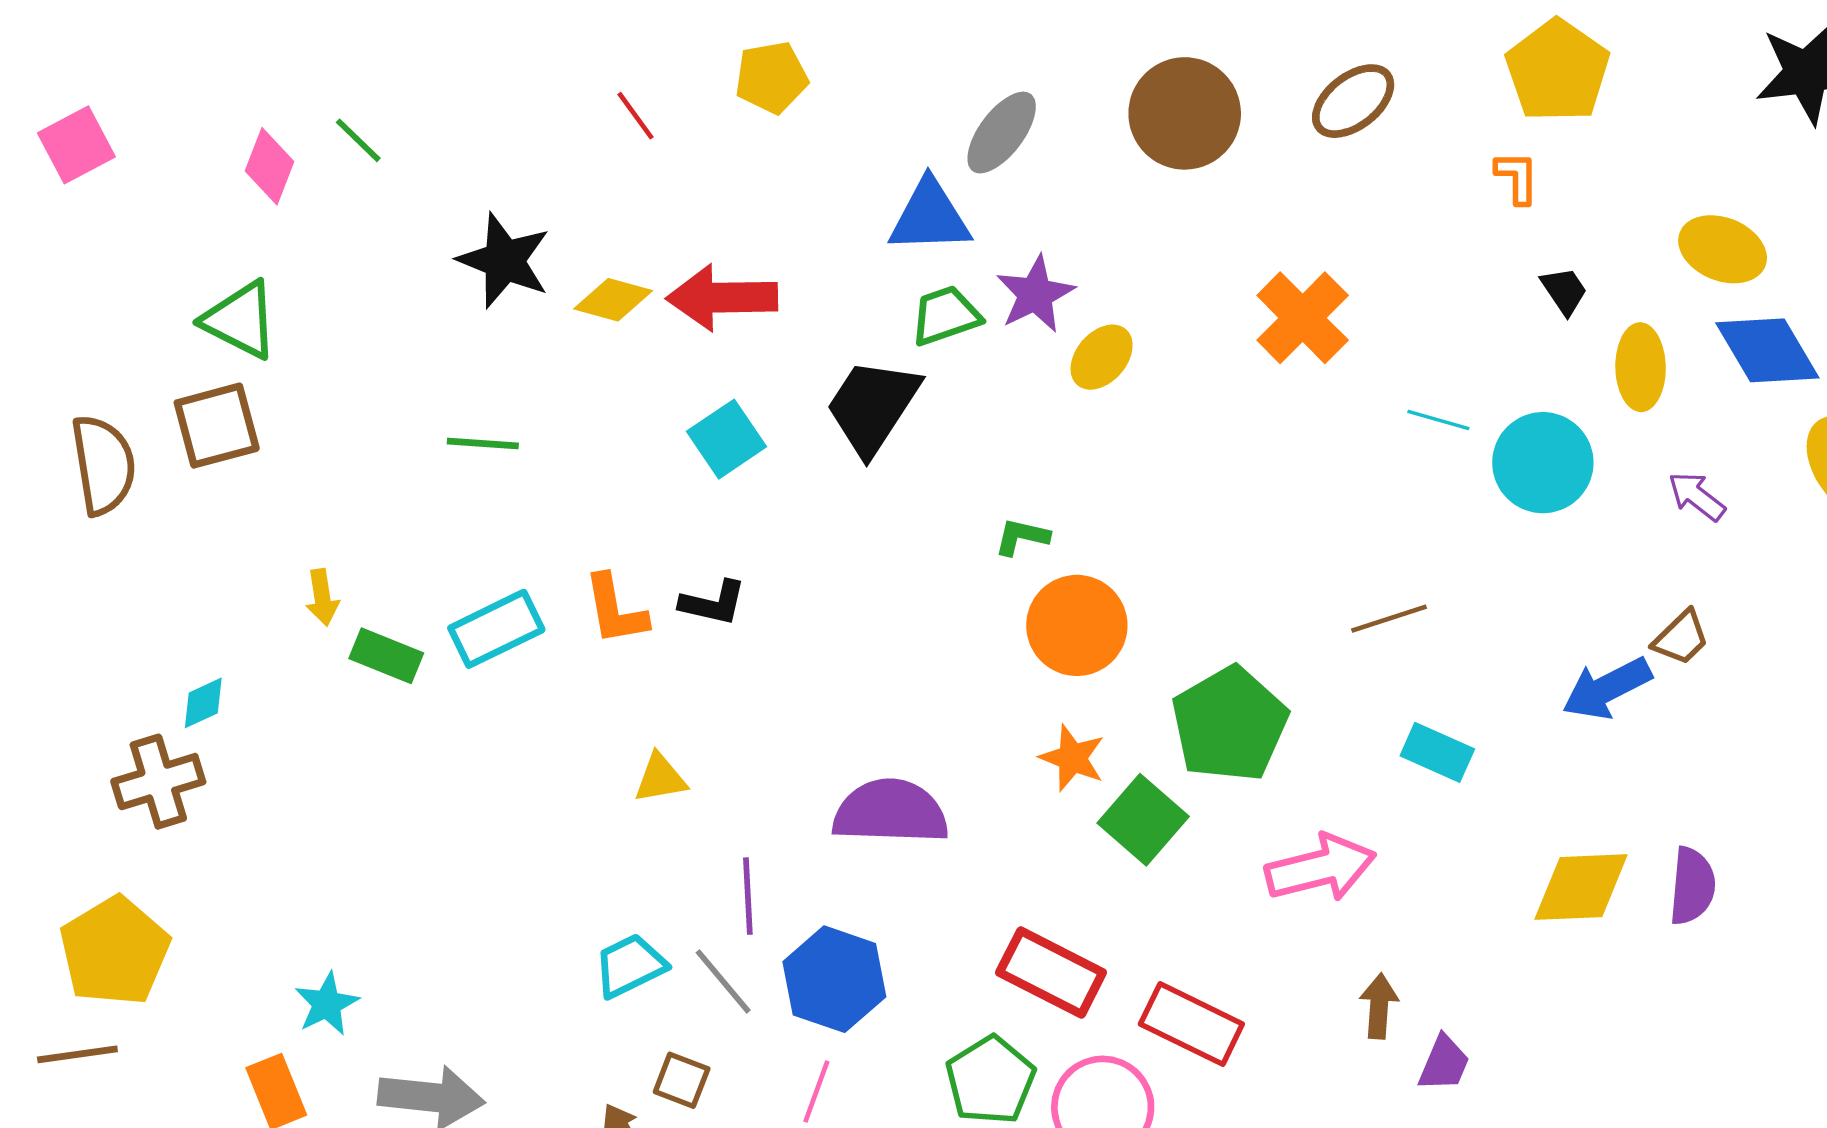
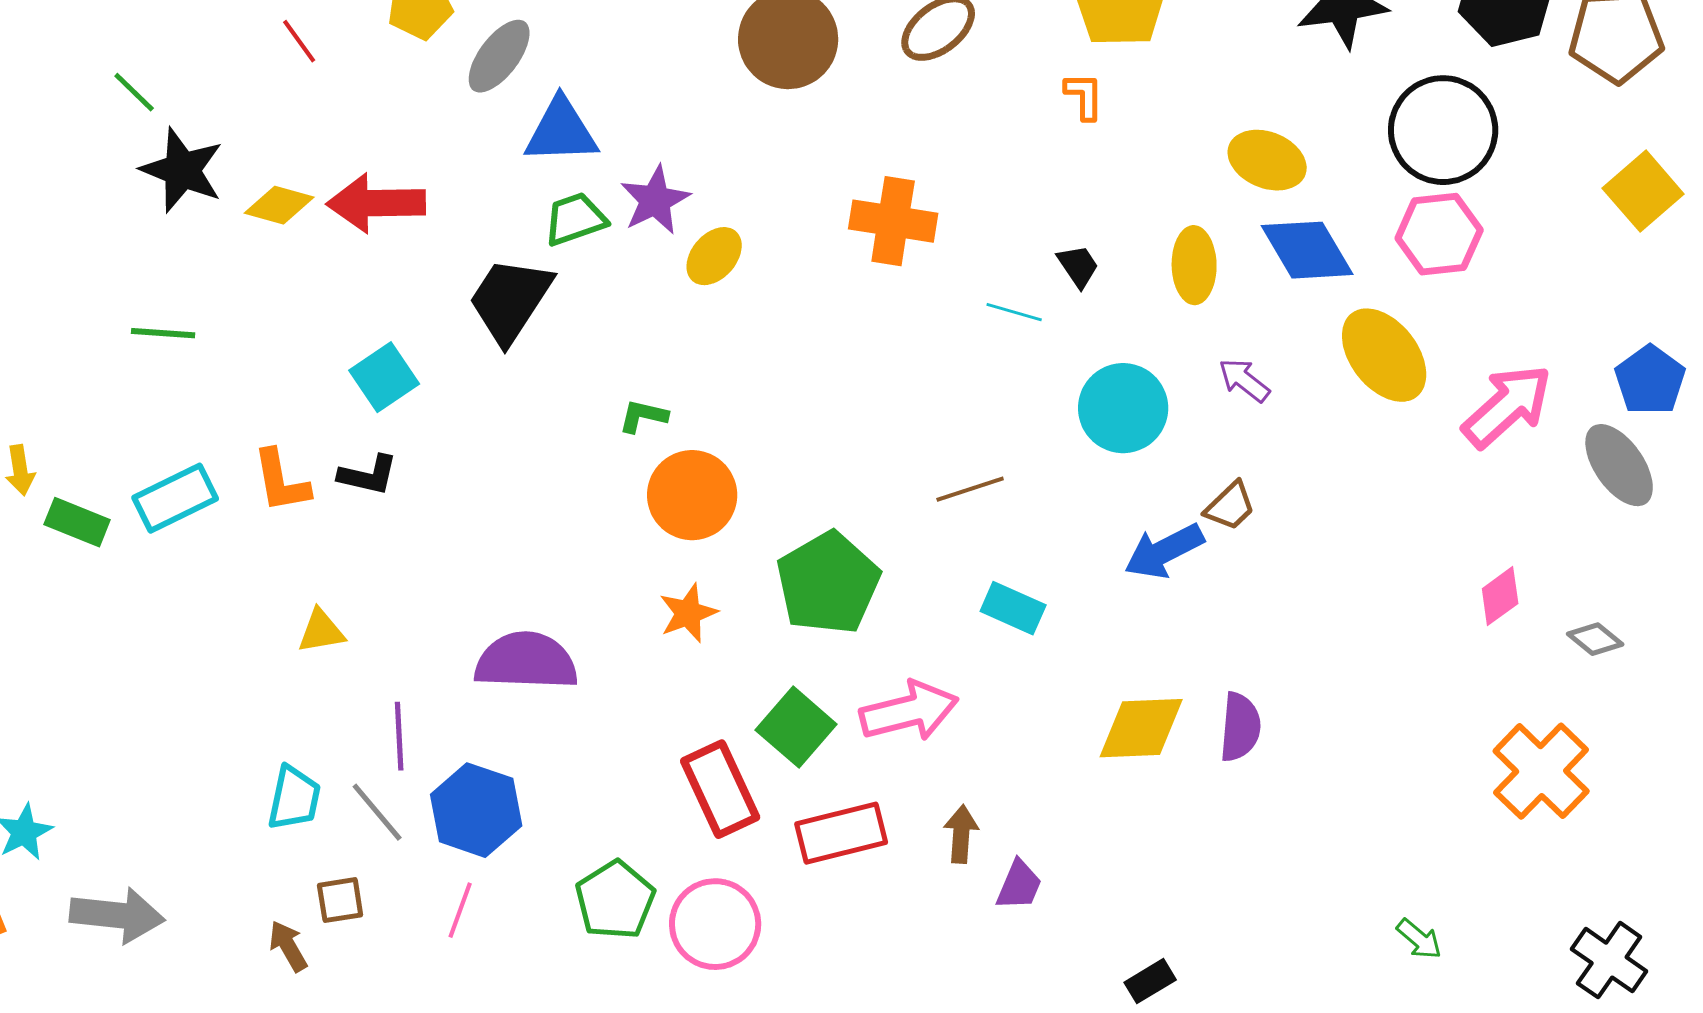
gray ellipse: (1002, 133) -> (499, 56), moved
green line: (358, 140) -> (134, 92), moved
black trapezoid: (1564, 291) -> (1078, 266), moved
orange cross: (1303, 318) -> (893, 221), turned -36
cyan square: (727, 439) -> (384, 377), moved
cyan circle: (1543, 463) -> (1123, 408), moved
orange star: (1072, 758) -> (688, 613), turned 30
green square: (1143, 820) -> (796, 727), moved
cyan trapezoid: (630, 966) -> (294, 798), turned 128
red rectangle: (1051, 972) -> (720, 789), moved, turned 38
red rectangle: (1191, 1024) -> (841, 833), moved, turned -40
brown square: (682, 1080) -> (340, 900), turned -30

